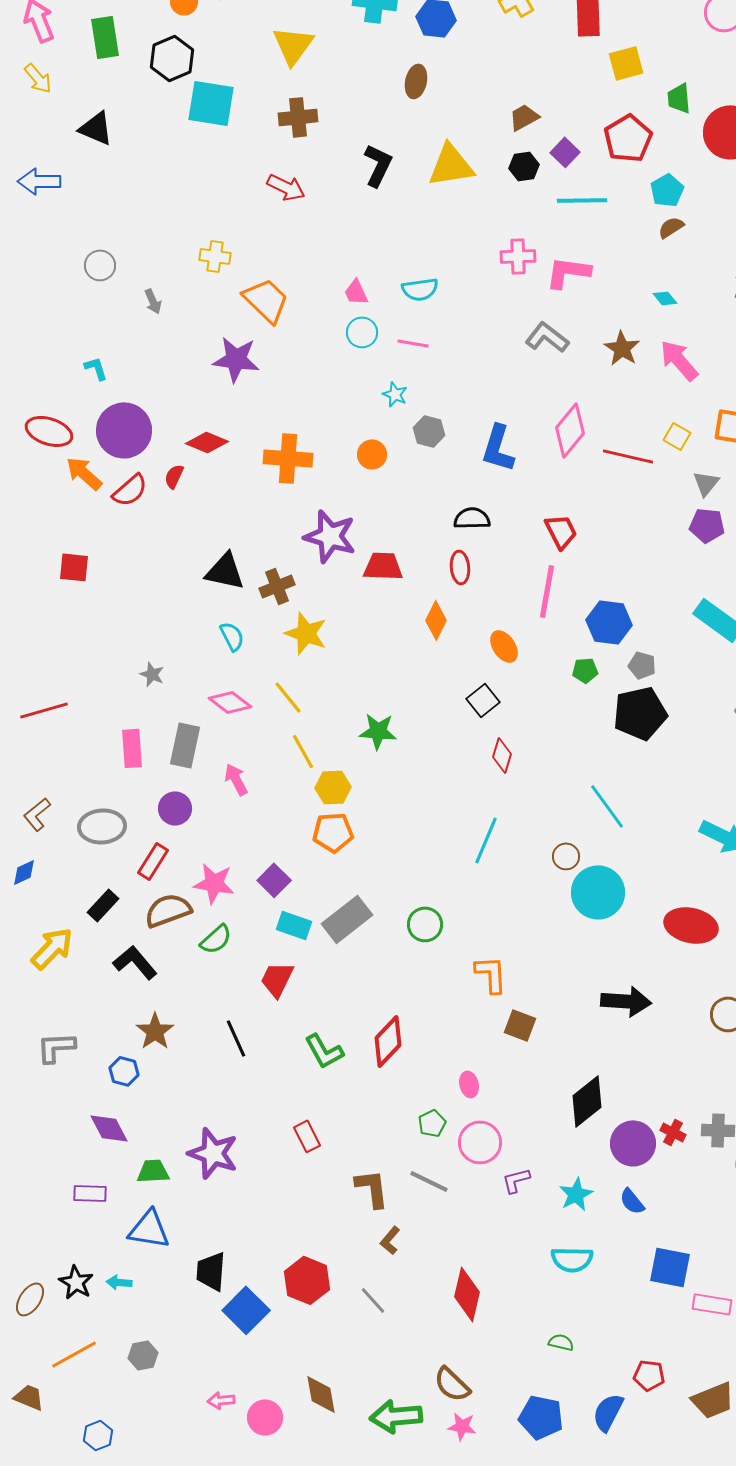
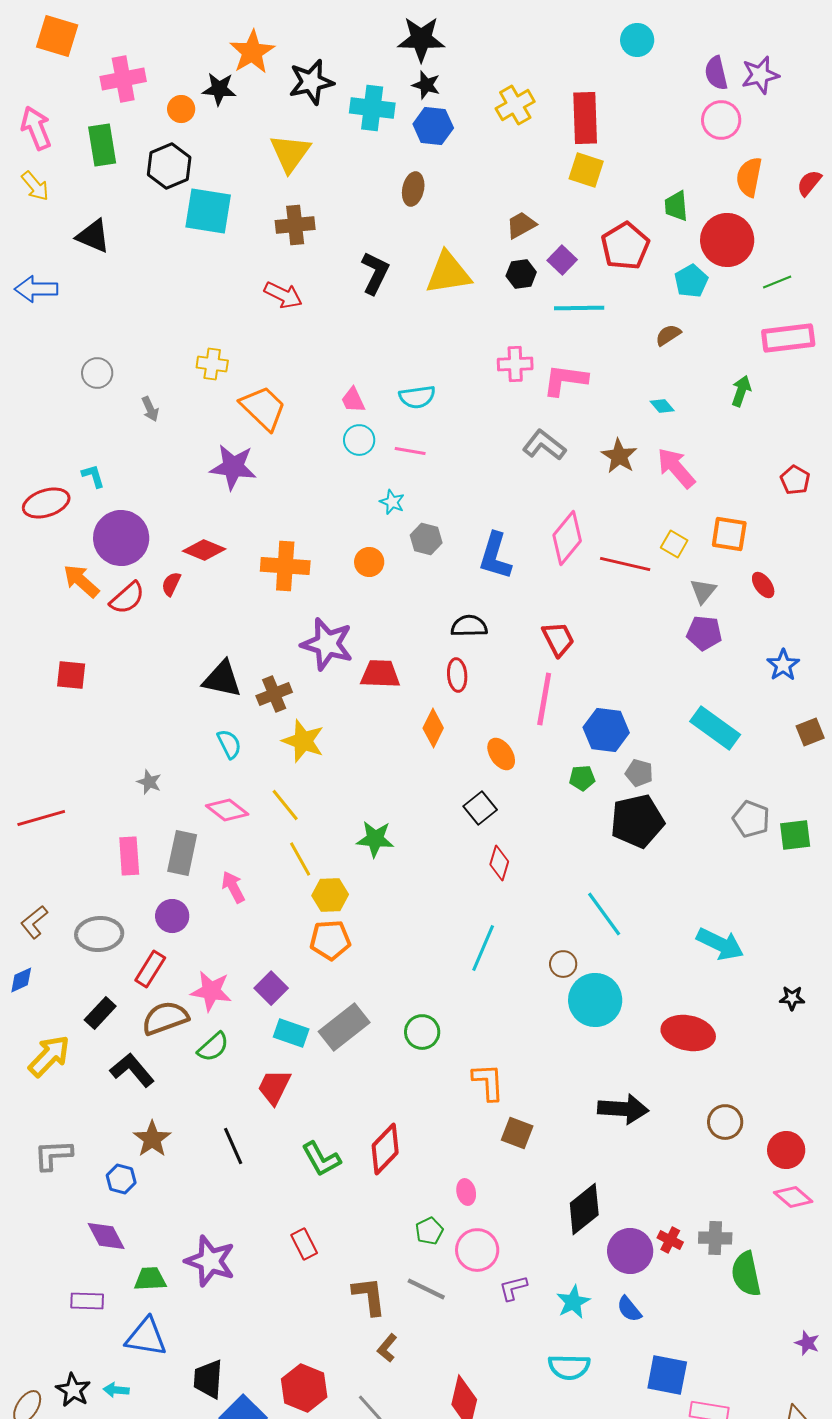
yellow square: (626, 63) -> (586, 170), moved, turned 33
cyan pentagon: (667, 190) -> (691, 281), moved
red ellipse: (49, 431) -> (46, 503), moved, turned -36

